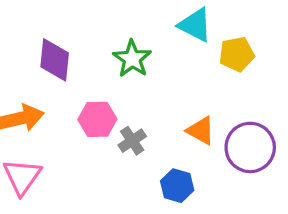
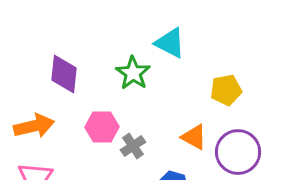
cyan triangle: (195, 25) -> (170, 43), moved
yellow pentagon: (237, 54) -> (226, 90), moved

